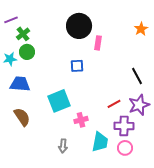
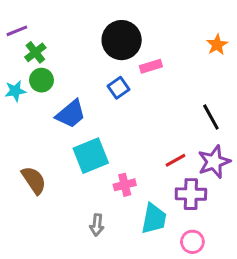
pink rectangle: (98, 43) -> (151, 66), turned 64
blue square: (77, 66) -> (118, 88), moved, turned -32
blue trapezoid: (20, 84) -> (71, 114), moved, turned 135
pink circle: (125, 148) -> (192, 242), moved

